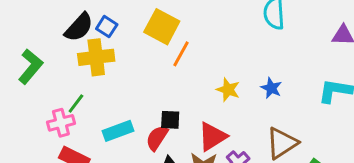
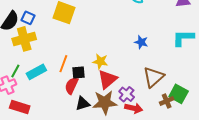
orange line: (181, 54) -> (63, 64), moved
yellow star: (228, 90) -> (100, 61), moved
cyan rectangle: (118, 131) -> (36, 72), moved

